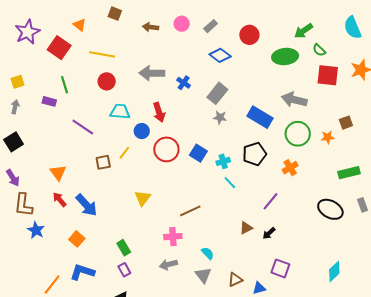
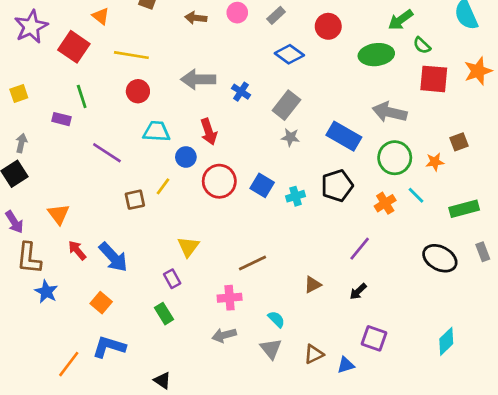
gray arrow: (15, 107) -> (21, 143), moved
orange triangle: (58, 173) -> (59, 214), moved
cyan line: (230, 183) -> (416, 195), moved
brown triangle: (246, 228) -> (313, 285), moved
purple rectangle: (124, 270) -> (172, 279), moved

